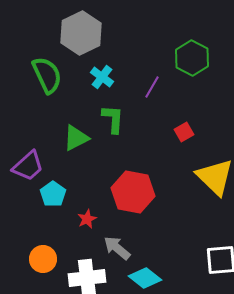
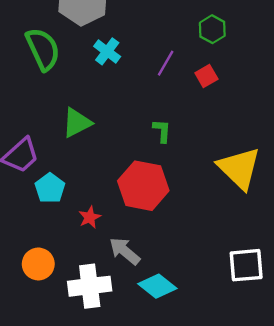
green hexagon: (192, 58) -> (212, 29), size x0.7
green L-shape: (113, 119) -> (162, 131), moved, size x0.7
red square: (184, 132) -> (206, 76), moved

